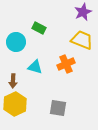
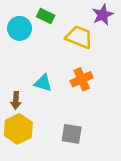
green rectangle: (39, 28) -> (46, 16), moved
yellow trapezoid: (82, 40) -> (79, 37), moved
cyan circle: (16, 42) -> (20, 28), moved

